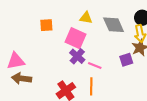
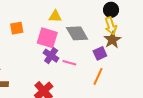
gray diamond: (114, 25) -> (77, 33), moved
orange line: (91, 86) -> (98, 76), moved, turned 30

